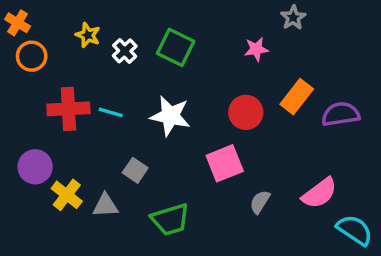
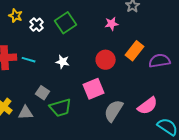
green square: (176, 47) -> (66, 23), turned 30
white star: (170, 116) -> (63, 62), size x0.6
gray semicircle: (260, 202) -> (114, 111), size x1.6
green trapezoid: (170, 219) -> (61, 108), moved

